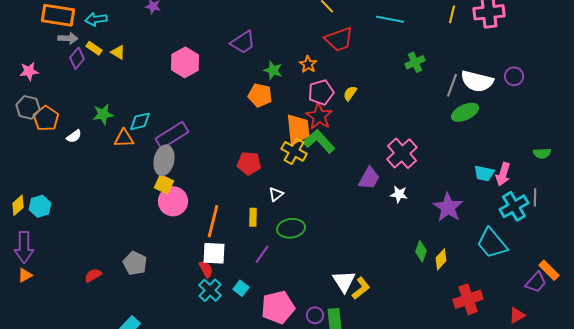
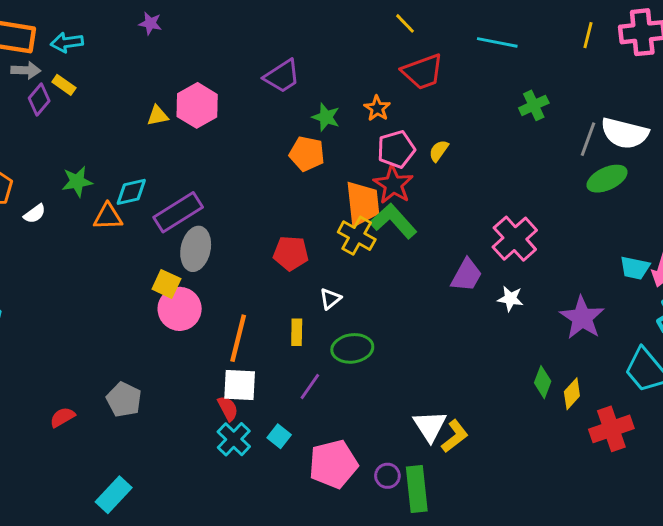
yellow triangle: (118, 52) -> (158, 116), moved, turned -42
gray ellipse: (164, 160) -> (196, 249), moved
red cross: (468, 299) -> (611, 429), moved

